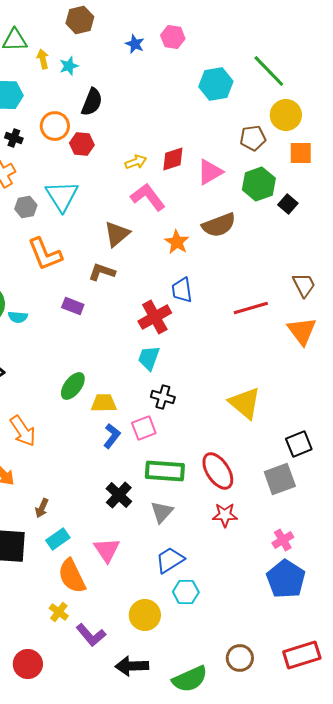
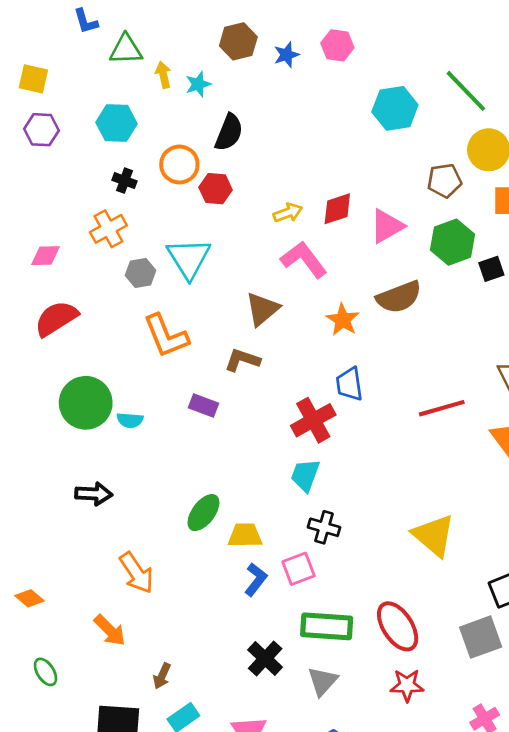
brown hexagon: (80, 20) -> (238, 41), moved
blue star: (135, 44) -> (286, 55), turned 30
black square: (288, 204) -> (491, 269), turned 30

